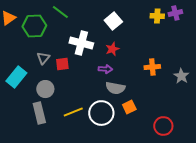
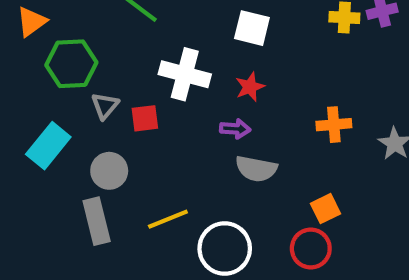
white square: (113, 21) -> (252, 28), turned -36
green hexagon: (34, 26) -> (71, 64), moved
orange square: (129, 107) -> (325, 209), moved
white circle: (101, 113) -> (225, 249), moved
red circle: (163, 126) -> (311, 249), moved

